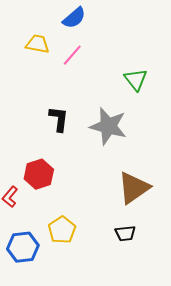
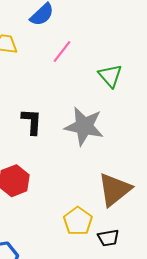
pink line: (72, 55) -> (62, 51), moved
yellow pentagon: (62, 230) -> (78, 221), moved

